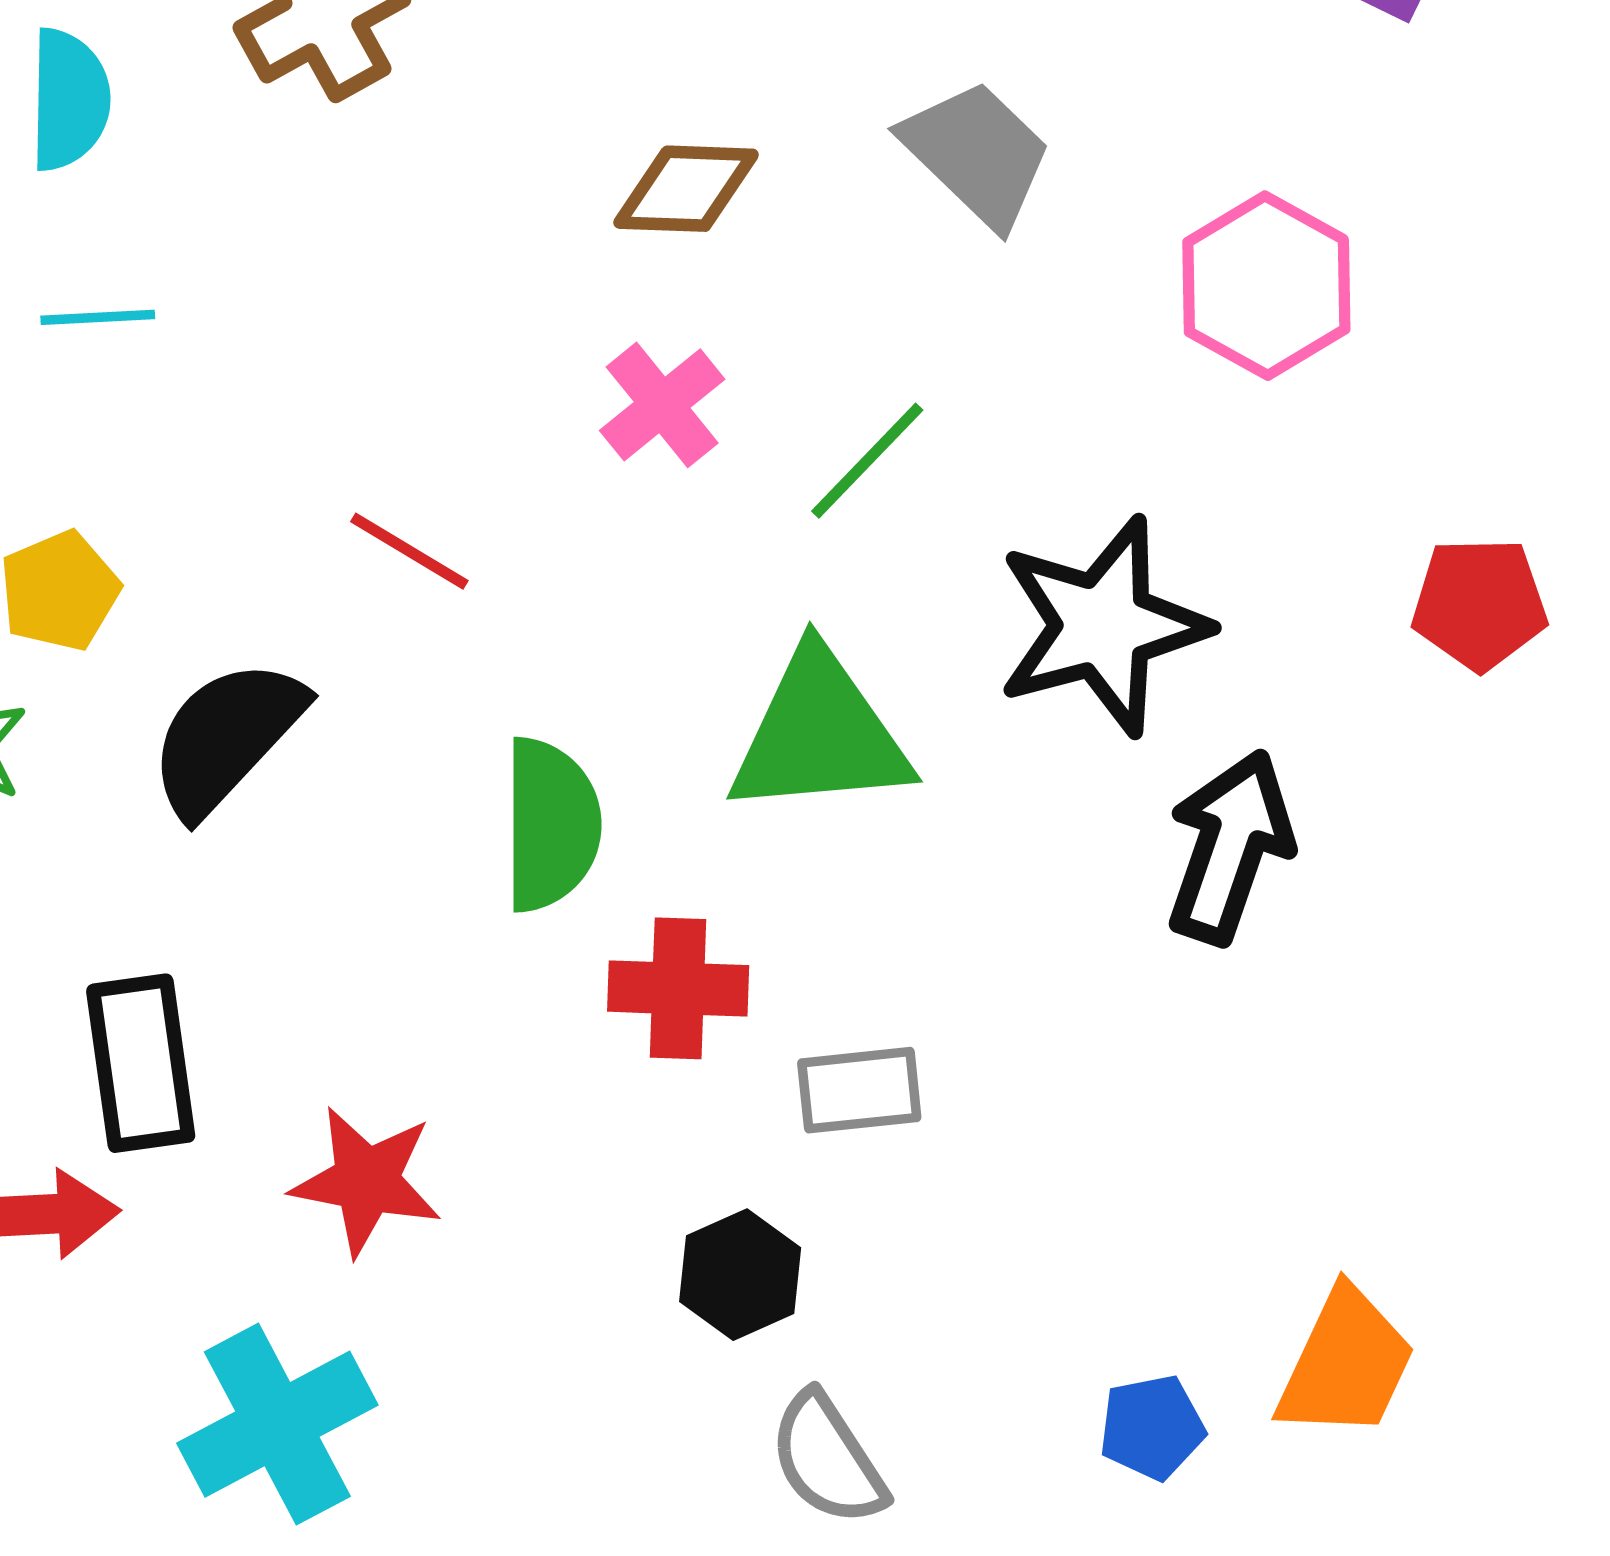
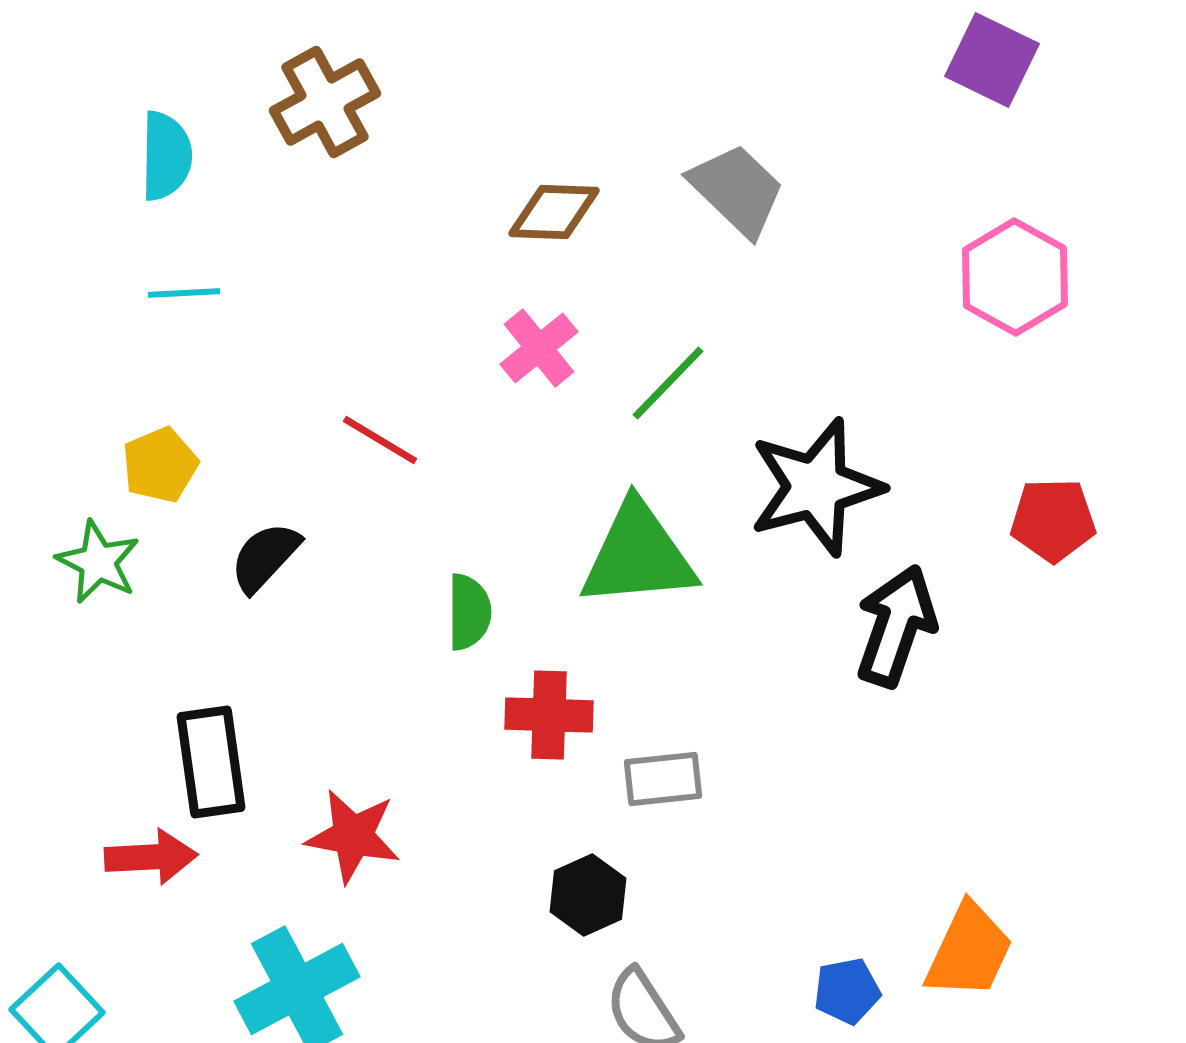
pink hexagon: (1266, 286) -> (1015, 277), moved
red pentagon: (1479, 604) -> (1053, 520), moved
black semicircle: (226, 737) -> (265, 557), size x0.7
green semicircle: (551, 825) -> (469, 612), size x0.7

